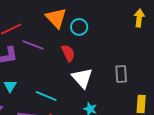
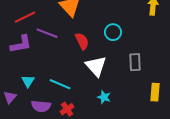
cyan circle: (79, 27) -> (113, 32), moved
cyan triangle: (10, 86) -> (28, 81), moved

